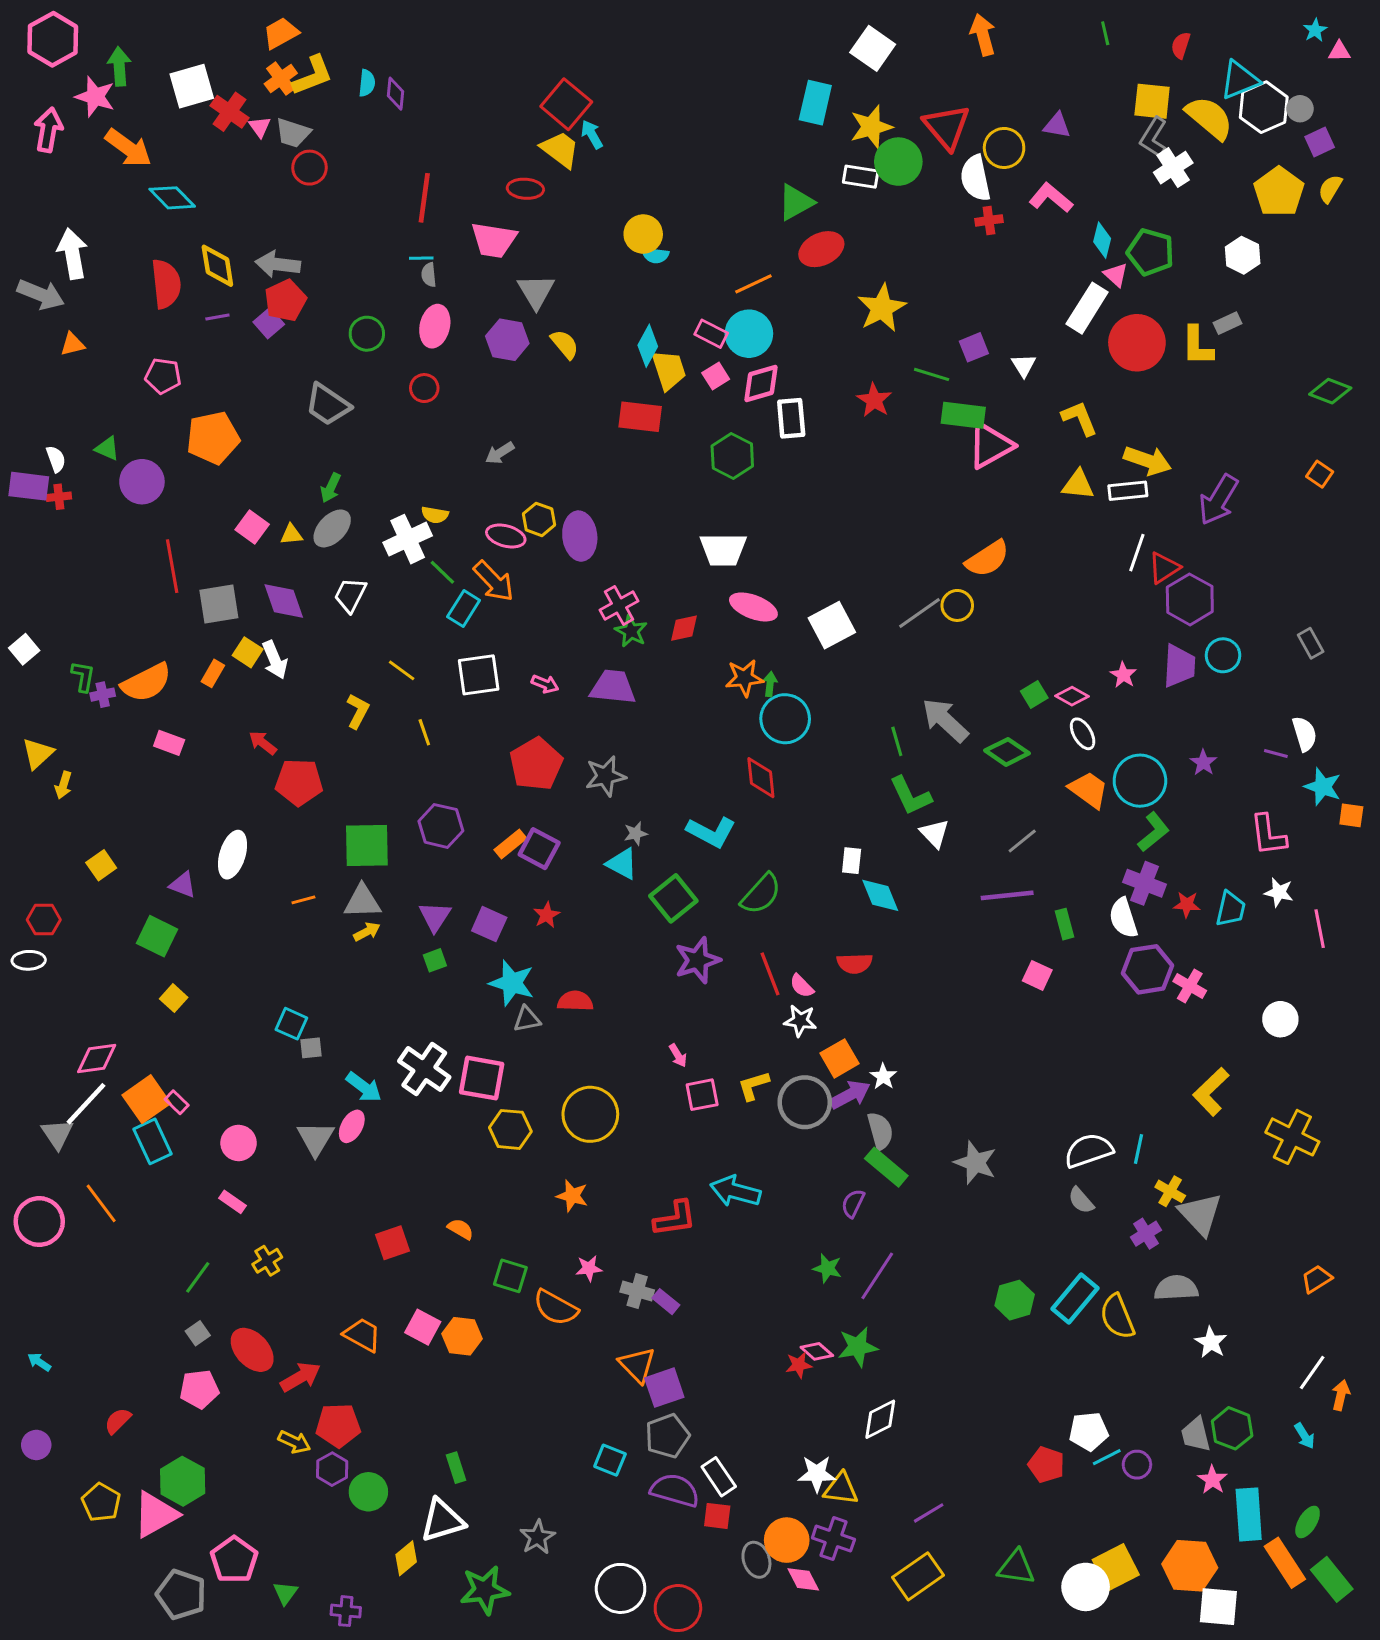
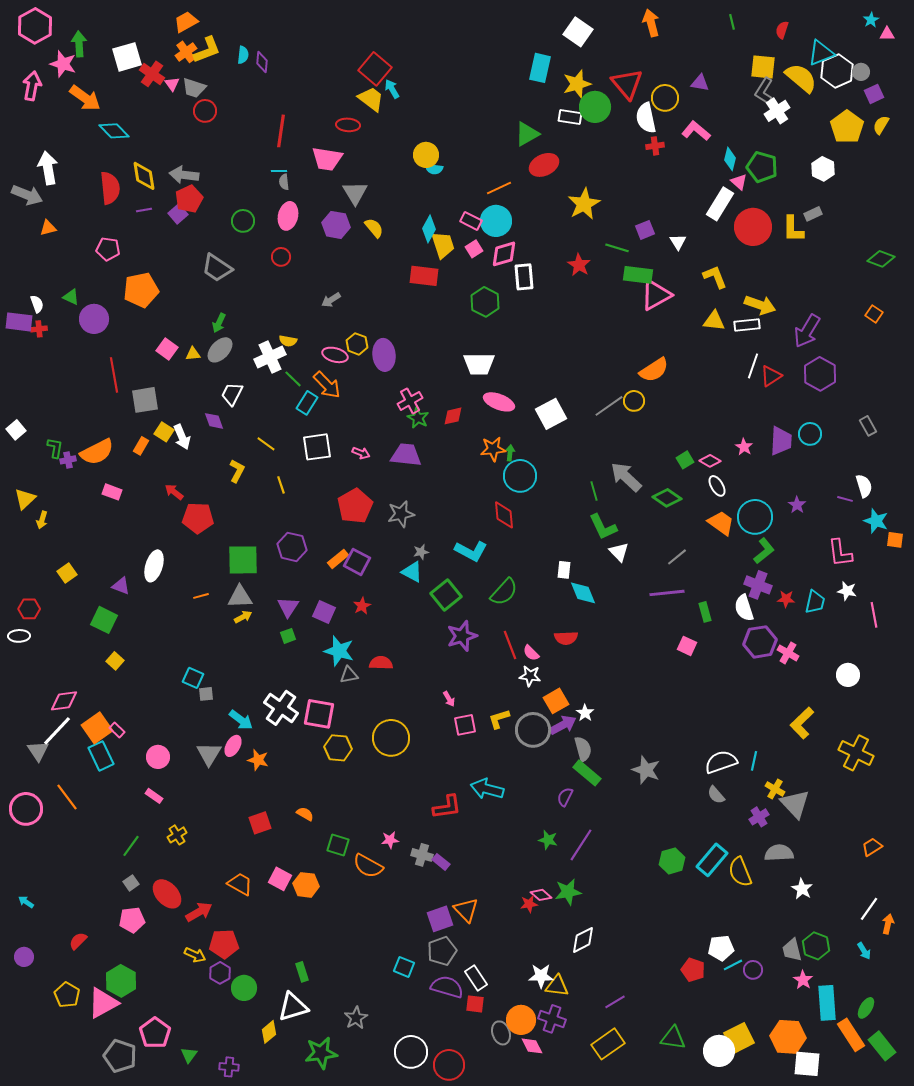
purple hexagon: (1190, 599) -> (820, 374), moved
purple diamond: (284, 601) -> (214, 421), moved, size x0.7
orange star: (572, 1196) -> (258, 760), moved
orange triangle: (637, 1365) -> (466, 910), moved

